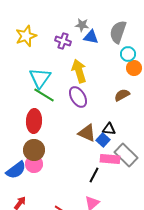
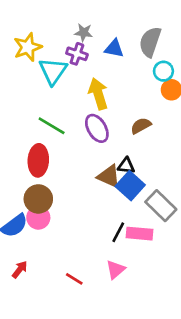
gray star: (82, 25) -> (84, 33), moved
cyan triangle: (40, 78) -> (53, 71), moved
brown semicircle: (122, 95) -> (141, 126), moved
black triangle: (109, 129) -> (126, 166), moved
blue square: (103, 140) -> (130, 186), size x1.5
pink rectangle: (110, 159) -> (140, 234), moved

